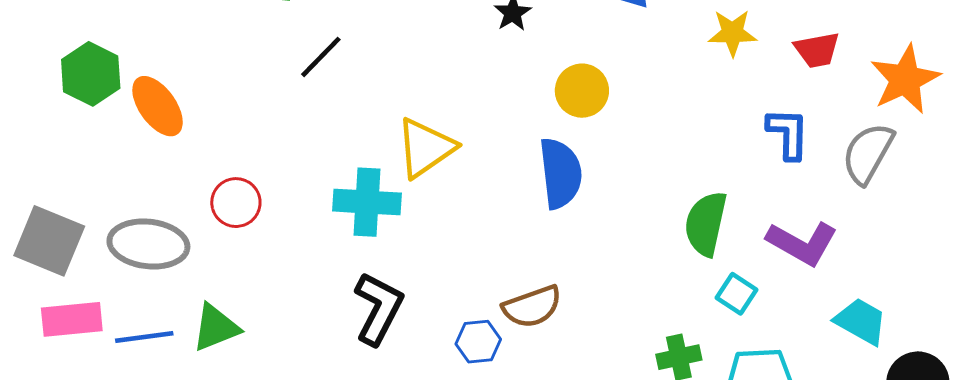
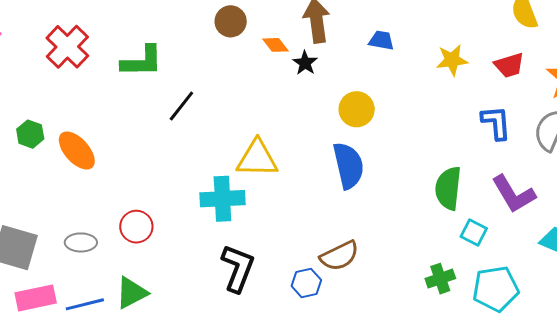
green hexagon: (91, 74) -> (30, 134), size x0.7
yellow triangle: (425, 148) -> (257, 159), turned 42
red circle: (236, 203) -> (136, 227), moved
purple L-shape: (802, 243) -> (513, 194), turned 36
gray ellipse: (148, 244) -> (81, 242), size x0.6

